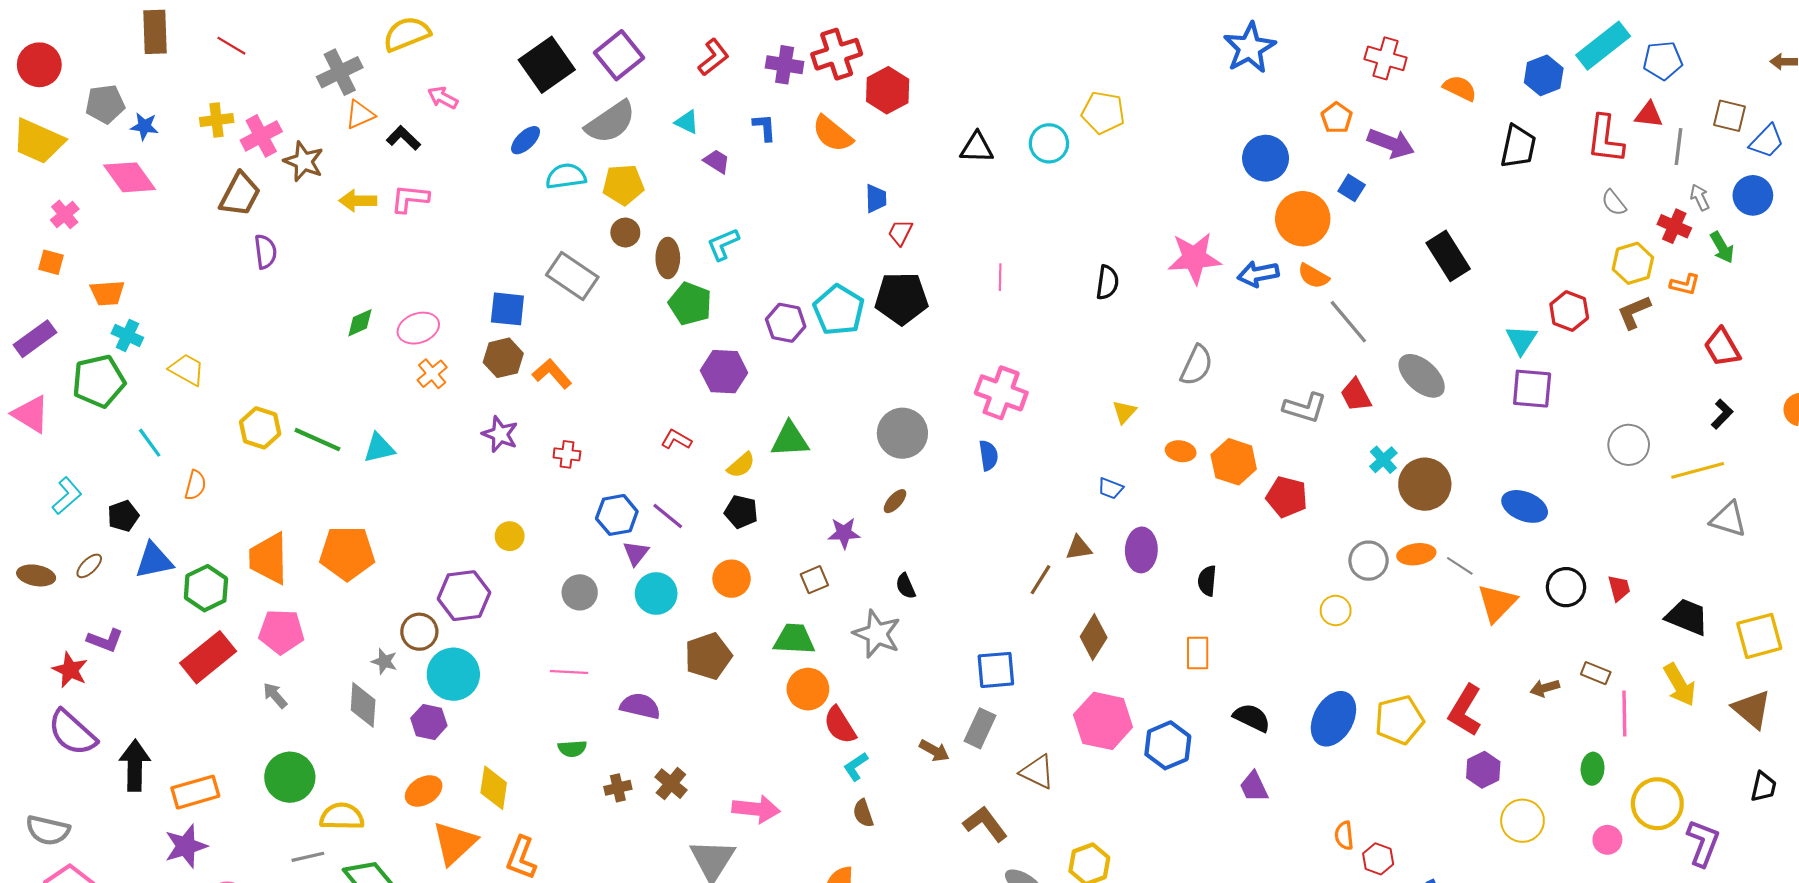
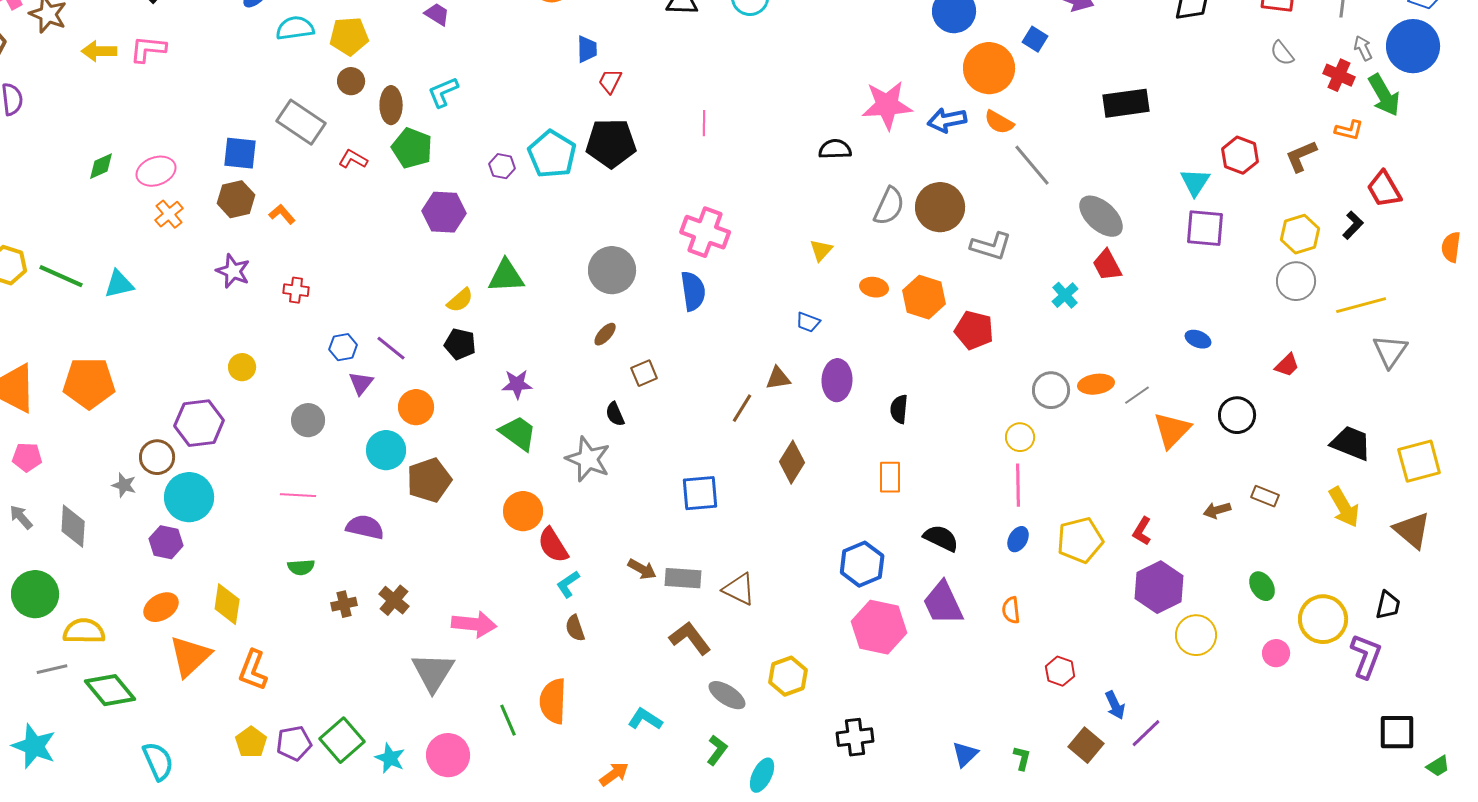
blue circle: (1753, 195) -> (1413, 46), size x1.4
green arrow: (1722, 247) -> (1384, 95), size x1.4
black rectangle: (1448, 256) -> (1126, 103), turned -66
yellow hexagon: (1633, 263) -> (1300, 234), moved
black semicircle: (1107, 282) -> (835, 149), moved, turned -100
purple hexagon: (786, 323) -> (502, 166), size x0.7
orange L-shape: (552, 374) -> (282, 214), size x0.7
red trapezoid: (1356, 395) -> (1107, 265), moved
black L-shape: (1722, 414) -> (1353, 225), moved
red L-shape: (676, 440) -> (353, 159), moved
blue semicircle: (988, 455) -> (693, 291), size x1.4
brown circle: (1425, 484) -> (940, 207), moved
blue ellipse: (1525, 506) -> (1198, 339), size x0.6
blue hexagon: (617, 515) -> (343, 347), size x0.7
gray triangle: (1728, 519) -> (1390, 351), turned 48
purple star: (844, 533) -> (517, 384), moved
gray line: (1460, 566) -> (1137, 395), turned -68
orange circle: (732, 579) -> (416, 407), moved
brown square: (814, 580) -> (644, 373), moved
red trapezoid: (1619, 588) -> (1287, 365), moved, turned 60
cyan circle: (656, 593) -> (386, 450), moved
pink pentagon: (281, 632) -> (27, 457), size x0.7
green trapezoid: (794, 639) -> (518, 433), moved, turned 33
gray diamond: (363, 705) -> (73, 526), moved
red L-shape: (1465, 710) -> (1142, 531), size x0.6
pink line: (1624, 713) -> (1018, 485), moved
blue ellipse: (1333, 719) -> (1018, 539), size x0.5
pink hexagon: (1103, 721) -> (879, 627), moved
gray rectangle: (980, 728) -> (683, 578), moved, turned 69
green ellipse: (1593, 769) -> (1262, 586), turned -36
purple hexagon: (1483, 770) -> (1159, 587), size x1.5
purple trapezoid: (1254, 787) -> (943, 603), size x1.5
black trapezoid: (1763, 787) -> (1388, 605), moved
orange semicircle: (1344, 836) -> (1011, 610), moved

